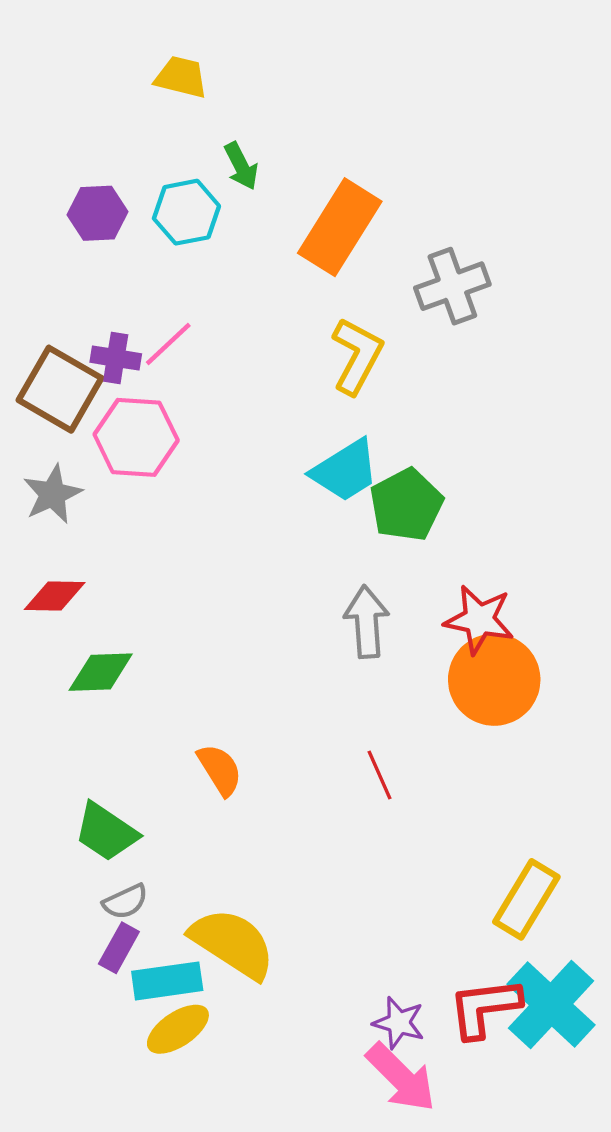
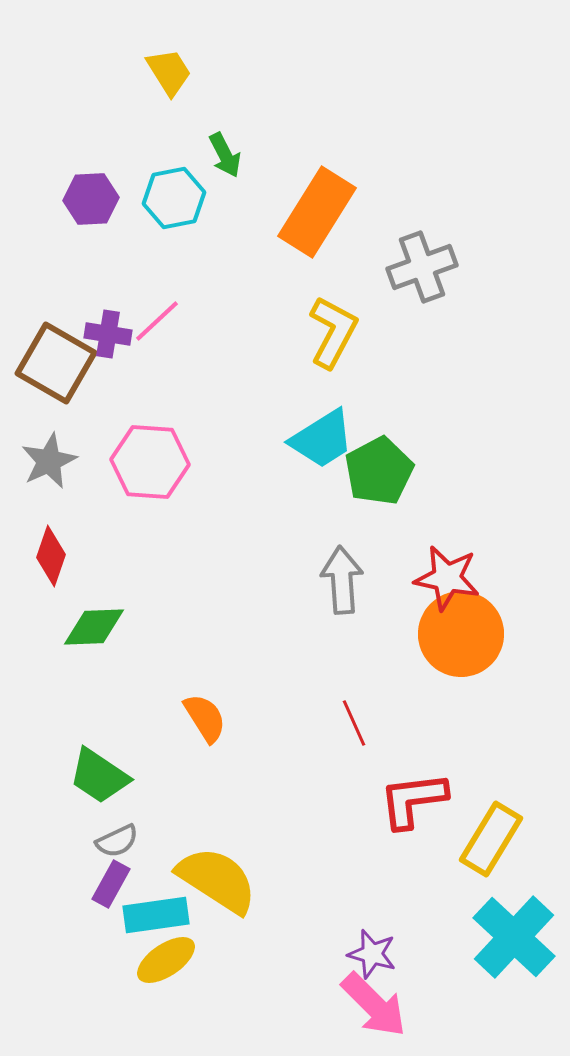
yellow trapezoid: (181, 77) -> (169, 72), turned 44
pink hexagon: (136, 437) -> (150, 462), moved
red diamond: (55, 596) -> (51, 556), turned -72
red L-shape: (485, 1008) -> (413, 800), moved

